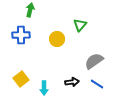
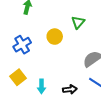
blue cross: (21, 35) -> (22, 45), moved, turned -30
black arrow: (72, 82) -> (70, 89), moved

